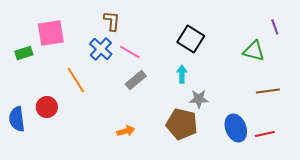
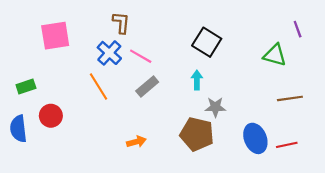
green rectangle: (24, 53) -> (26, 86), moved
orange line: (76, 80) -> (98, 86), moved

